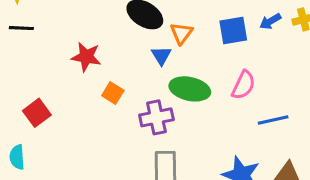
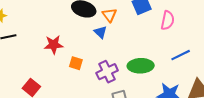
pink semicircle: (243, 85) -> (168, 20), moved
green ellipse: (190, 89) -> (141, 66), moved

